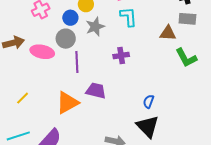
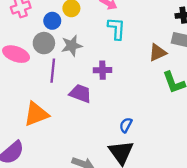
gray star: (95, 27) -> (72, 46), moved
brown triangle: (168, 33) -> (158, 53), turned -36
purple trapezoid: (96, 91) -> (80, 93), moved

